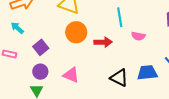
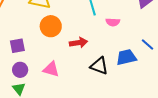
red arrow: (103, 42) -> (78, 43), moved
purple square: (41, 47) -> (17, 46), turned 35

